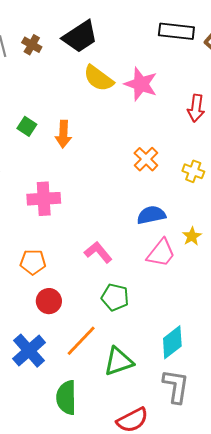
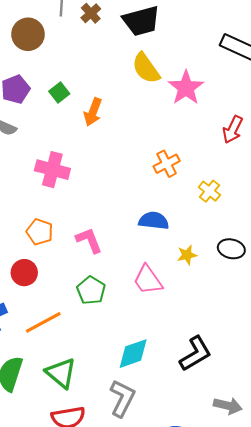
pink trapezoid: (161, 253) -> (148, 280), moved, turned 88
orange pentagon: (33, 262) -> (40, 232), moved
green triangle: (119, 361) -> (61, 373), moved, turned 40

